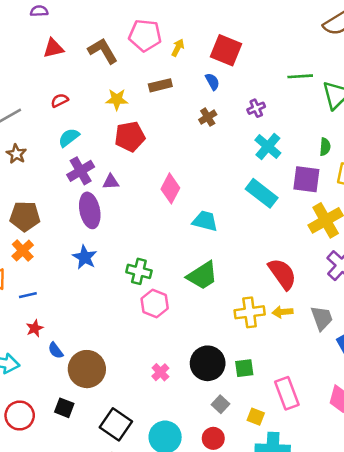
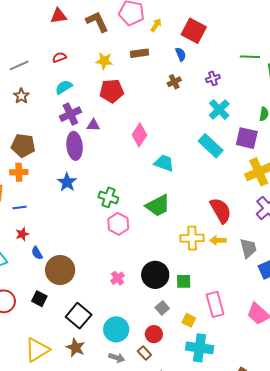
orange cross: (23, 251) -> (19, 172), turned 36

